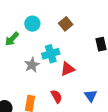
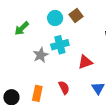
cyan circle: (32, 24) -> (55, 18), moved
red triangle: (68, 69) -> (85, 62), moved

